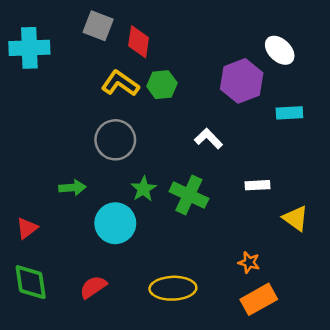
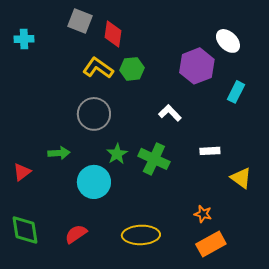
cyan cross: (29, 48) -> (24, 39), size x0.6
cyan rectangle: (289, 113) -> (236, 92), turned -60
red triangle: (27, 228) -> (22, 172), moved

